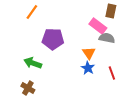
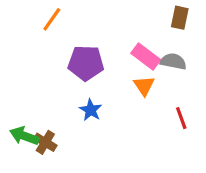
pink rectangle: (98, 26) -> (146, 57), moved
green arrow: (33, 63) -> (24, 136), moved
blue star: (88, 68) -> (91, 110), moved

